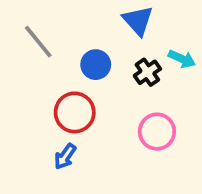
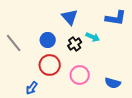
gray line: (38, 42) -> (14, 43), moved
red circle: (75, 112) -> (50, 65), moved

